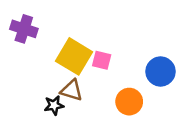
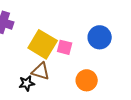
blue circle: (161, 71) -> (100, 37), moved

